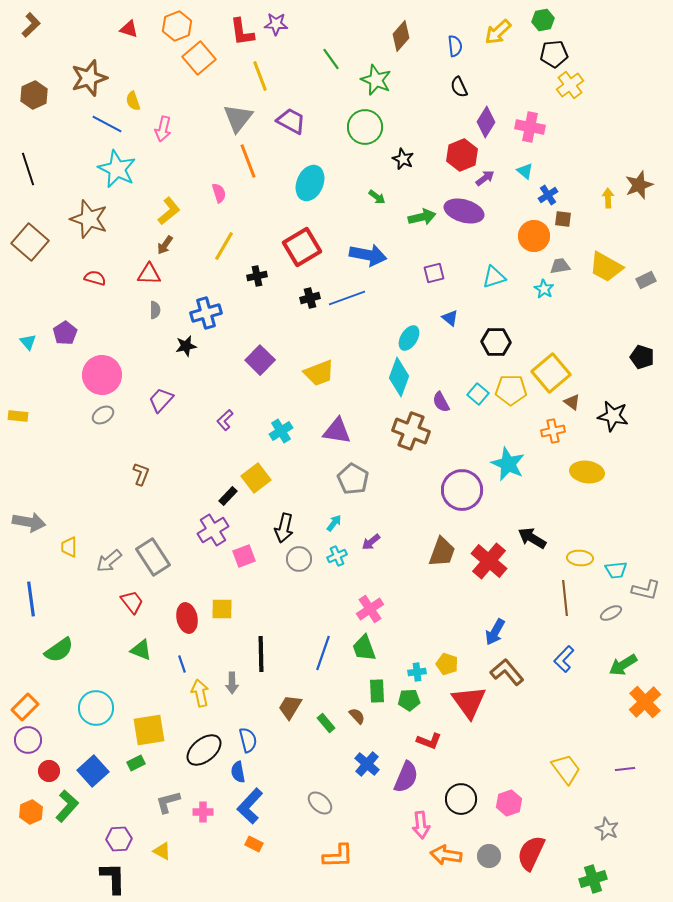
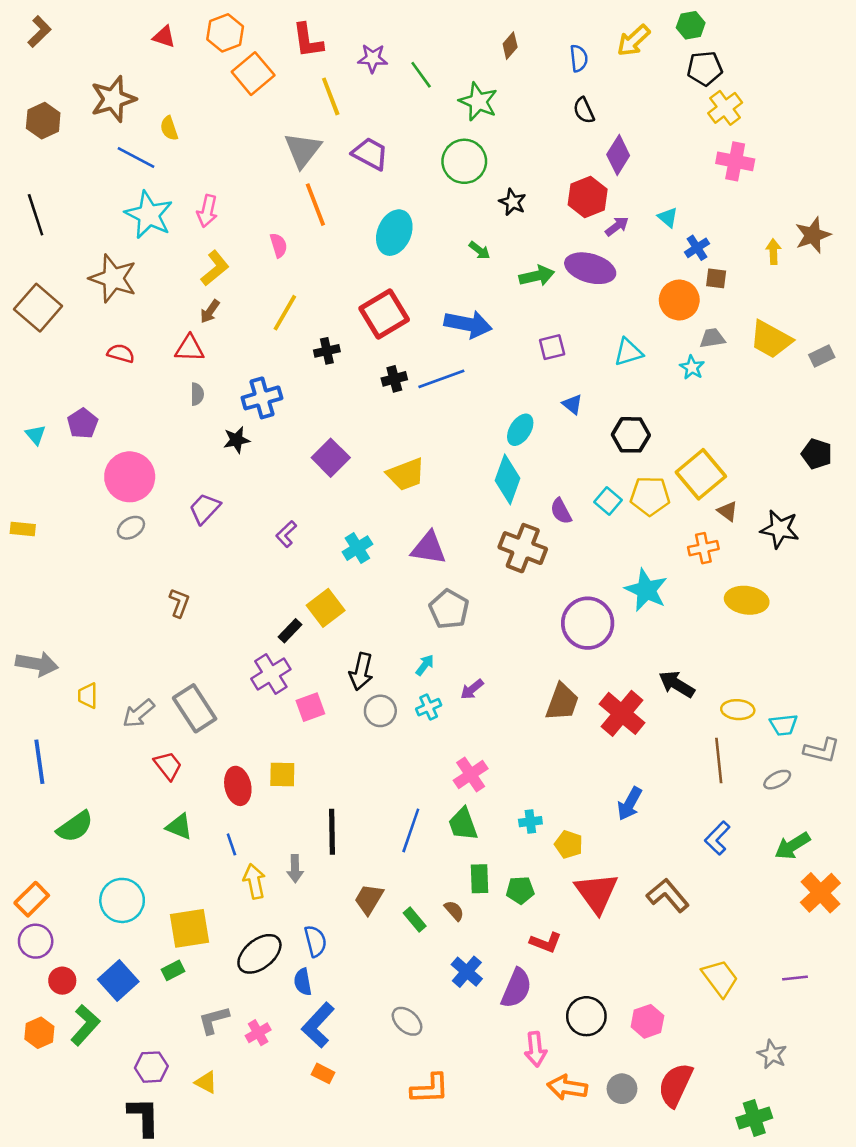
purple star: (276, 24) -> (373, 58), moved
brown diamond: (401, 36) -> (510, 46), size x0.7
pink cross: (530, 127) -> (735, 161), moved
pink arrow: (163, 129) -> (207, 211), moved
cyan cross: (417, 672) -> (530, 822), moved
brown L-shape: (507, 672) -> (668, 895), moved
pink cross: (203, 812) -> (258, 1033), turned -30

